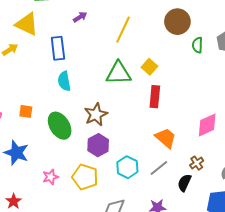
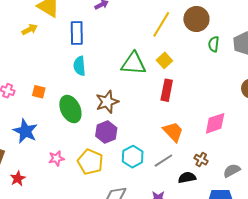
yellow line: (123, 30) -> (161, 24), moved
brown cross: (197, 163) -> (201, 160), turned -32
black semicircle: (184, 183) -> (187, 178), turned 48

